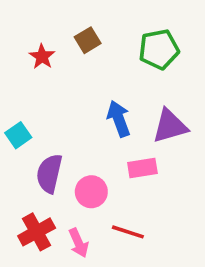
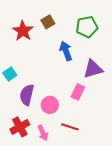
red star: (42, 57) -> (23, 31), size x1.5
blue arrow: (119, 119) -> (66, 51), moved
pink rectangle: (142, 168) -> (78, 92), turned -56

